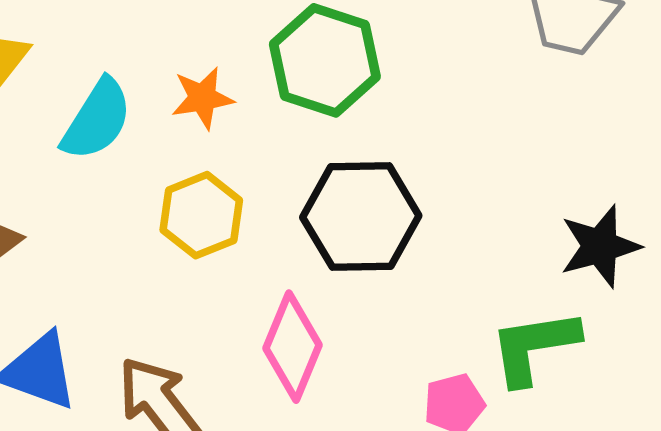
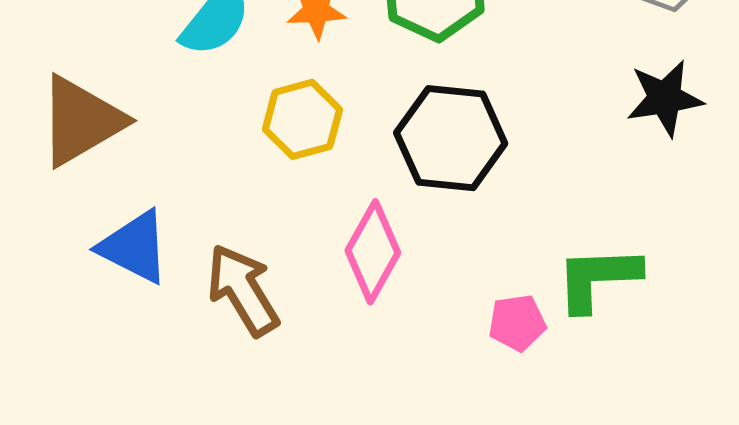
black star: (600, 246) -> (665, 98), moved

